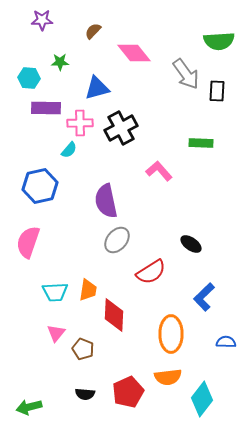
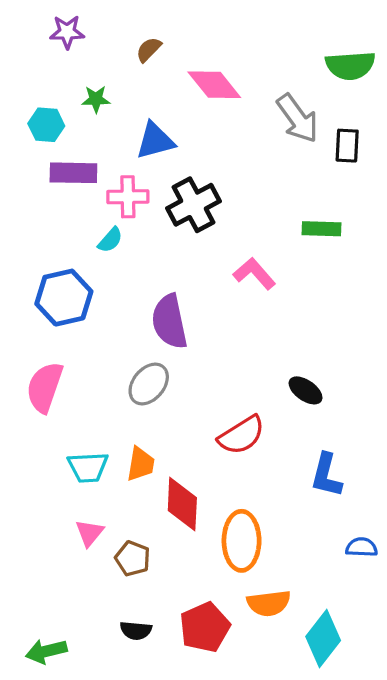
gray ellipse: (117, 240) -> (149, 384), moved
blue L-shape: (204, 297) -> (326, 475), turned -32
orange ellipse: (171, 334) -> (242, 541), moved

